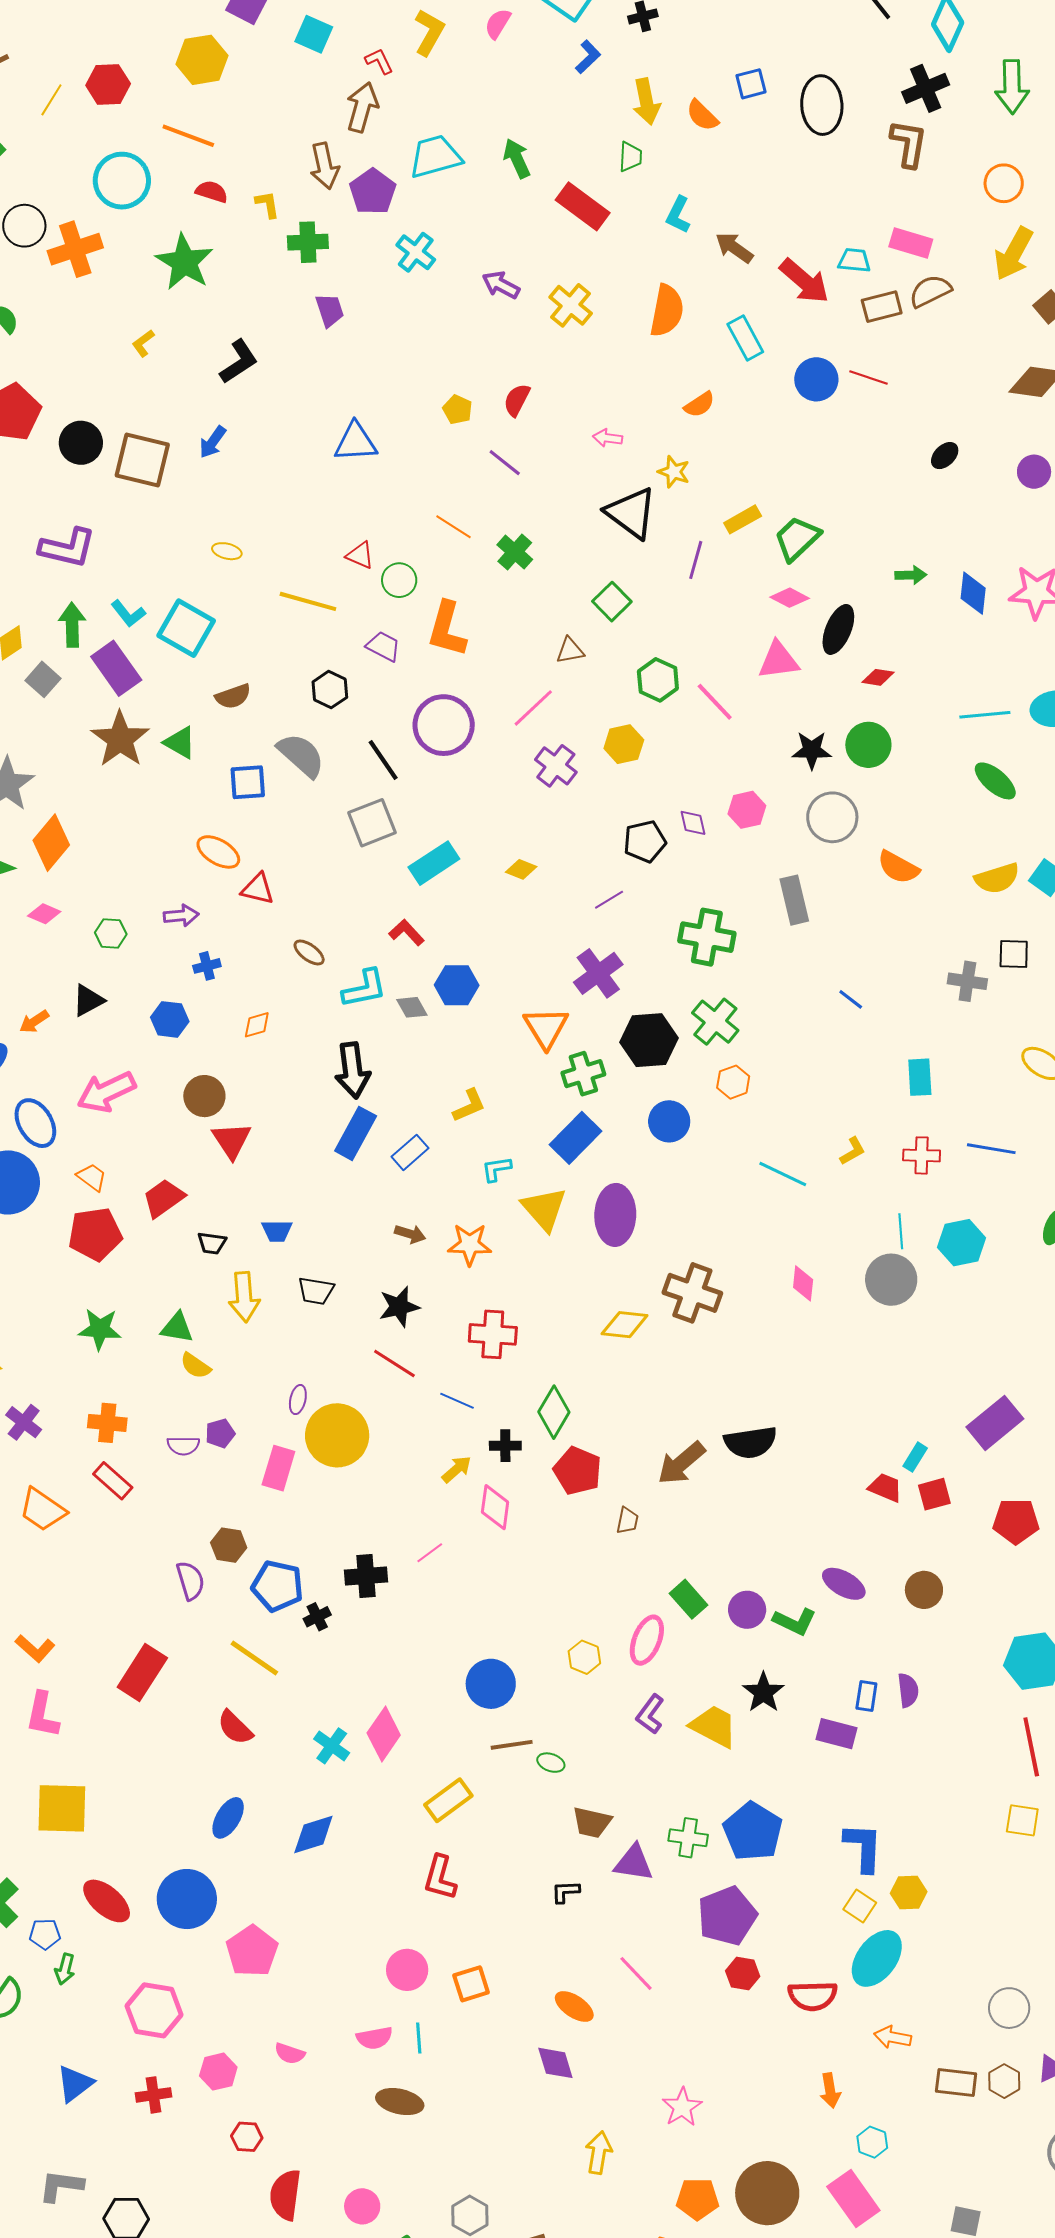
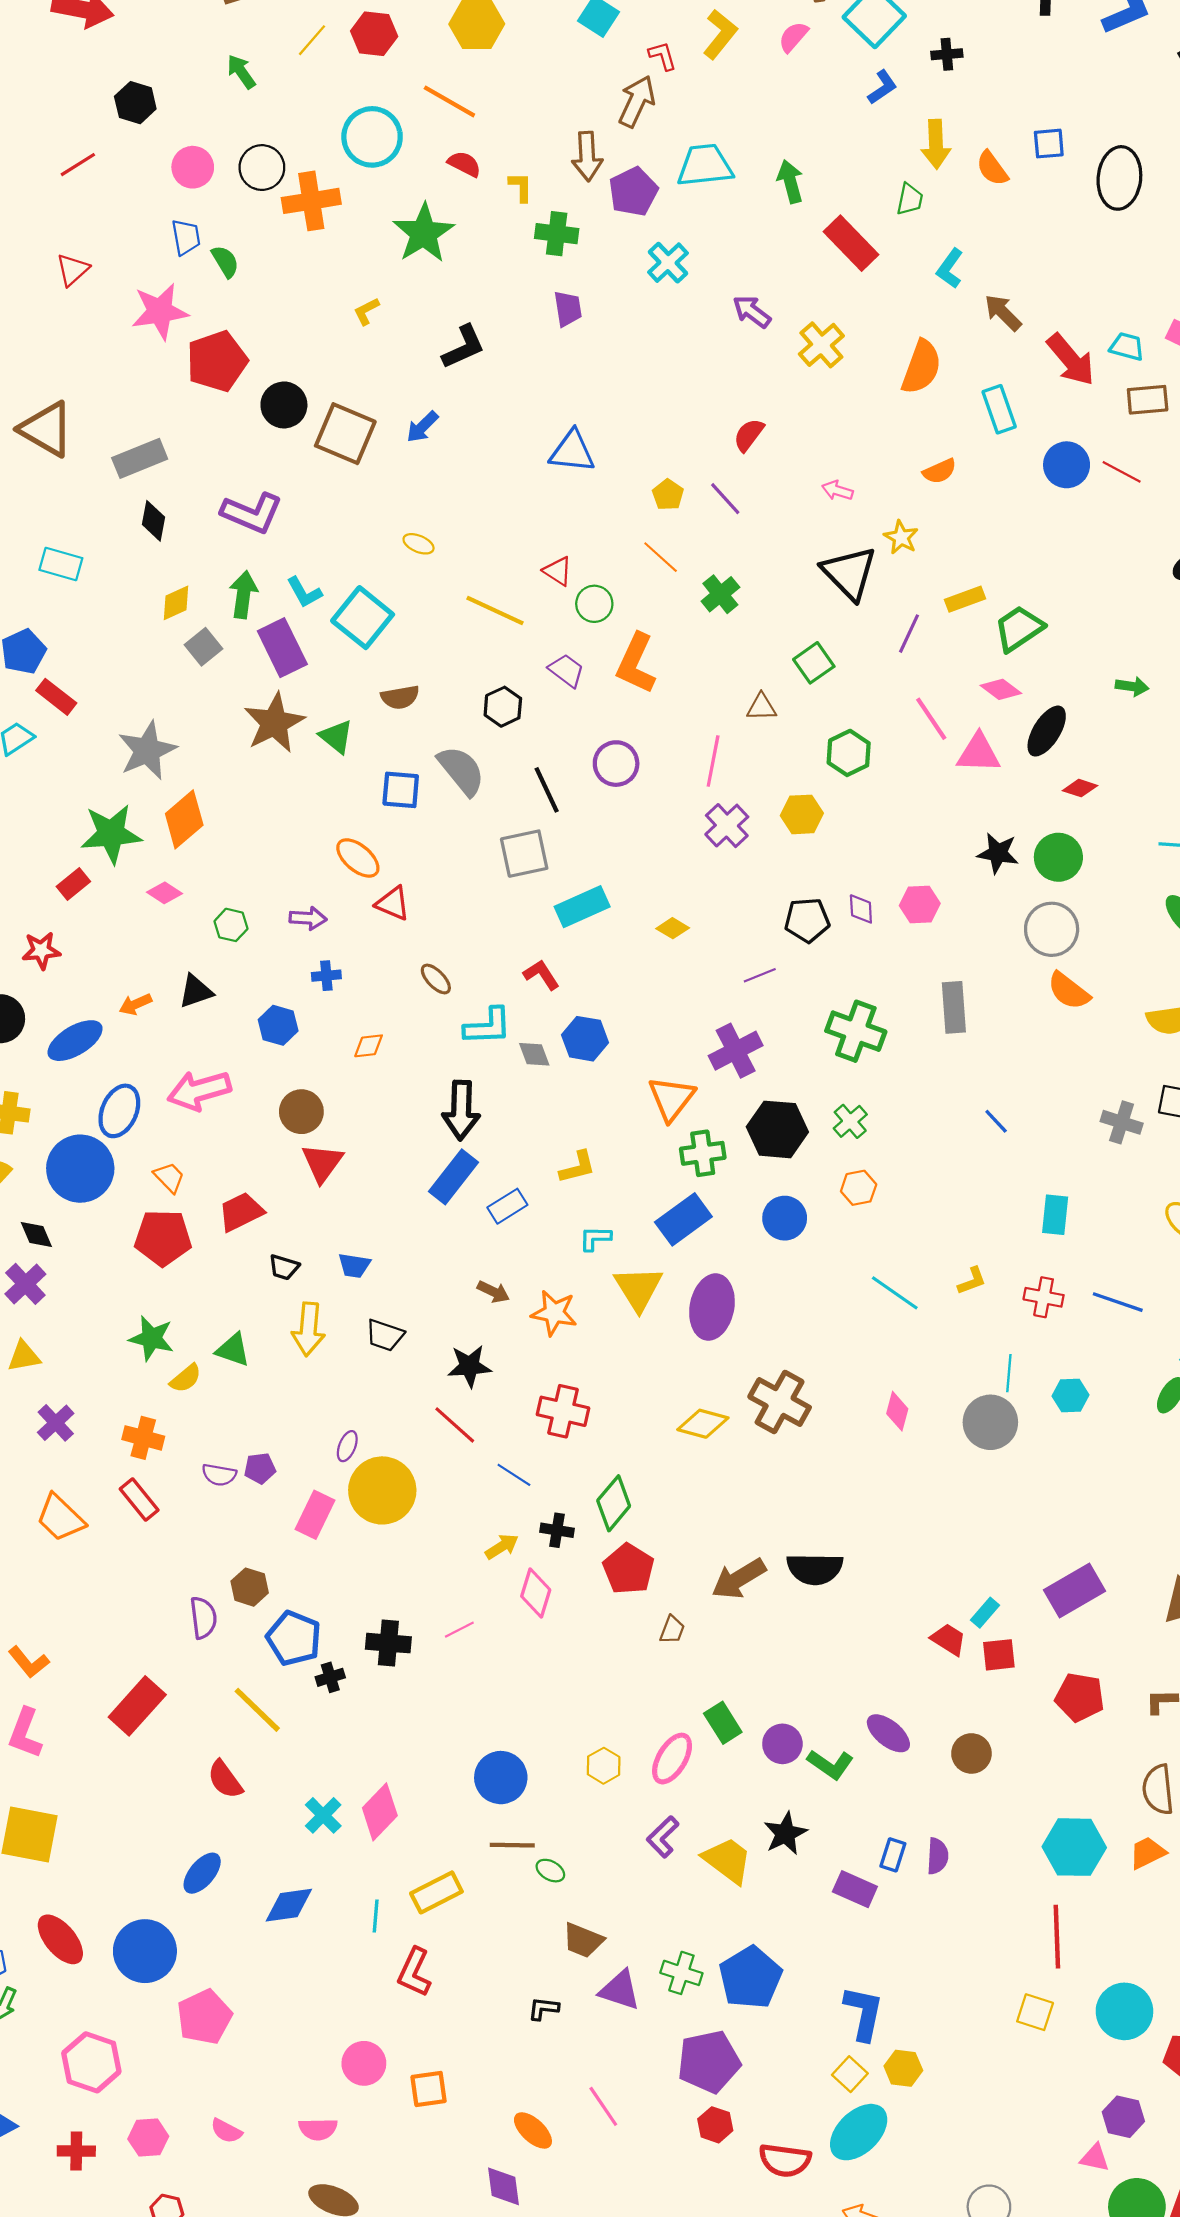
yellow pentagon: (458, 410) -> (668, 495), moved
pink line: (715, 702) -> (931, 719), moved
pink line: (533, 708) -> (713, 761), turned -45
purple circle: (444, 725) -> (616, 764), size x0.7
gray circle: (832, 817) -> (1052, 929), moved
green cross: (715, 1022) -> (850, 1121), size x0.7
blue ellipse: (35, 1123) -> (119, 1111), turned 45
cyan hexagon: (961, 1243) -> (1071, 1395), size x0.7
yellow semicircle: (195, 1366) -> (186, 1378), moved, turned -84
cyan line: (419, 2038) -> (376, 1916), moved

